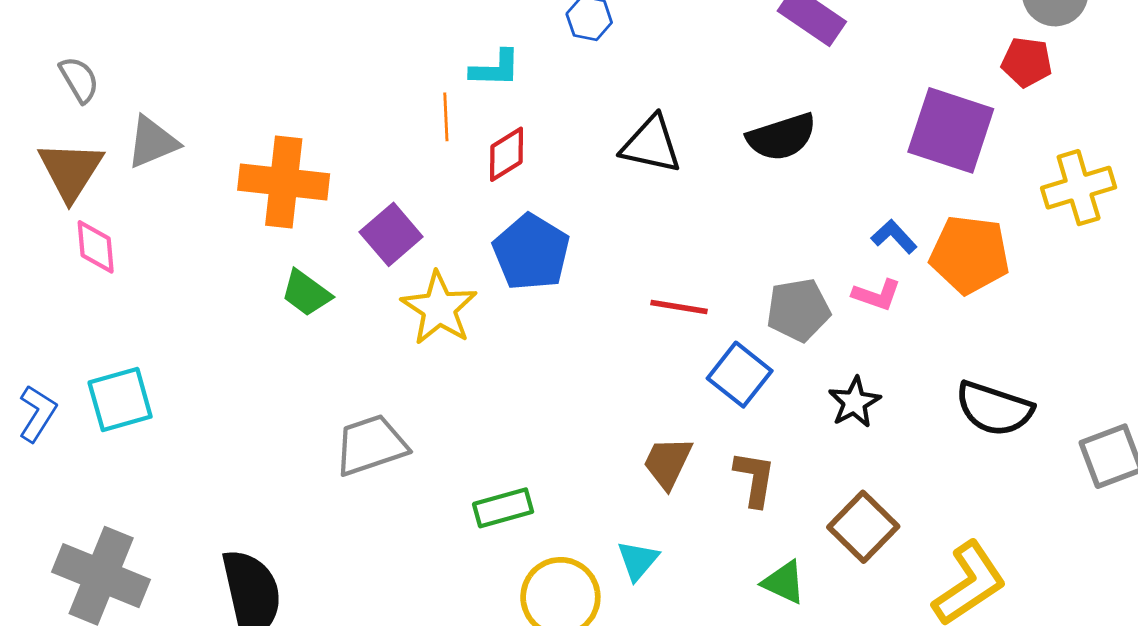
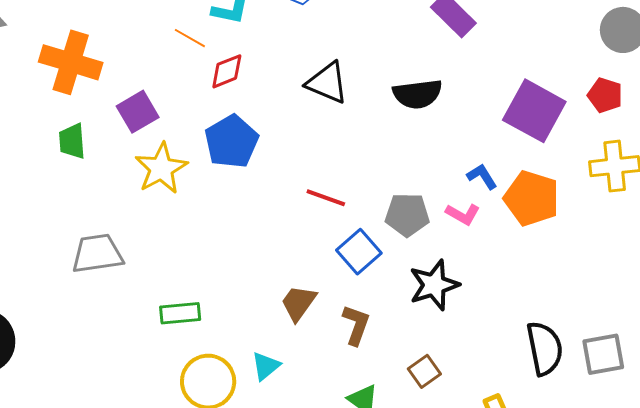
red pentagon: (1027, 62) -> (605, 95), moved
orange line: (446, 117) -> (190, 38), turned -68
green trapezoid: (306, 293) -> (72, 141), turned 39
black star: (854, 402) -> (434, 285), size x1.4
black semicircle: (994, 409) -> (545, 348), moved, turned -130
brown square: (863, 527) -> (424, 371), size x0.7

